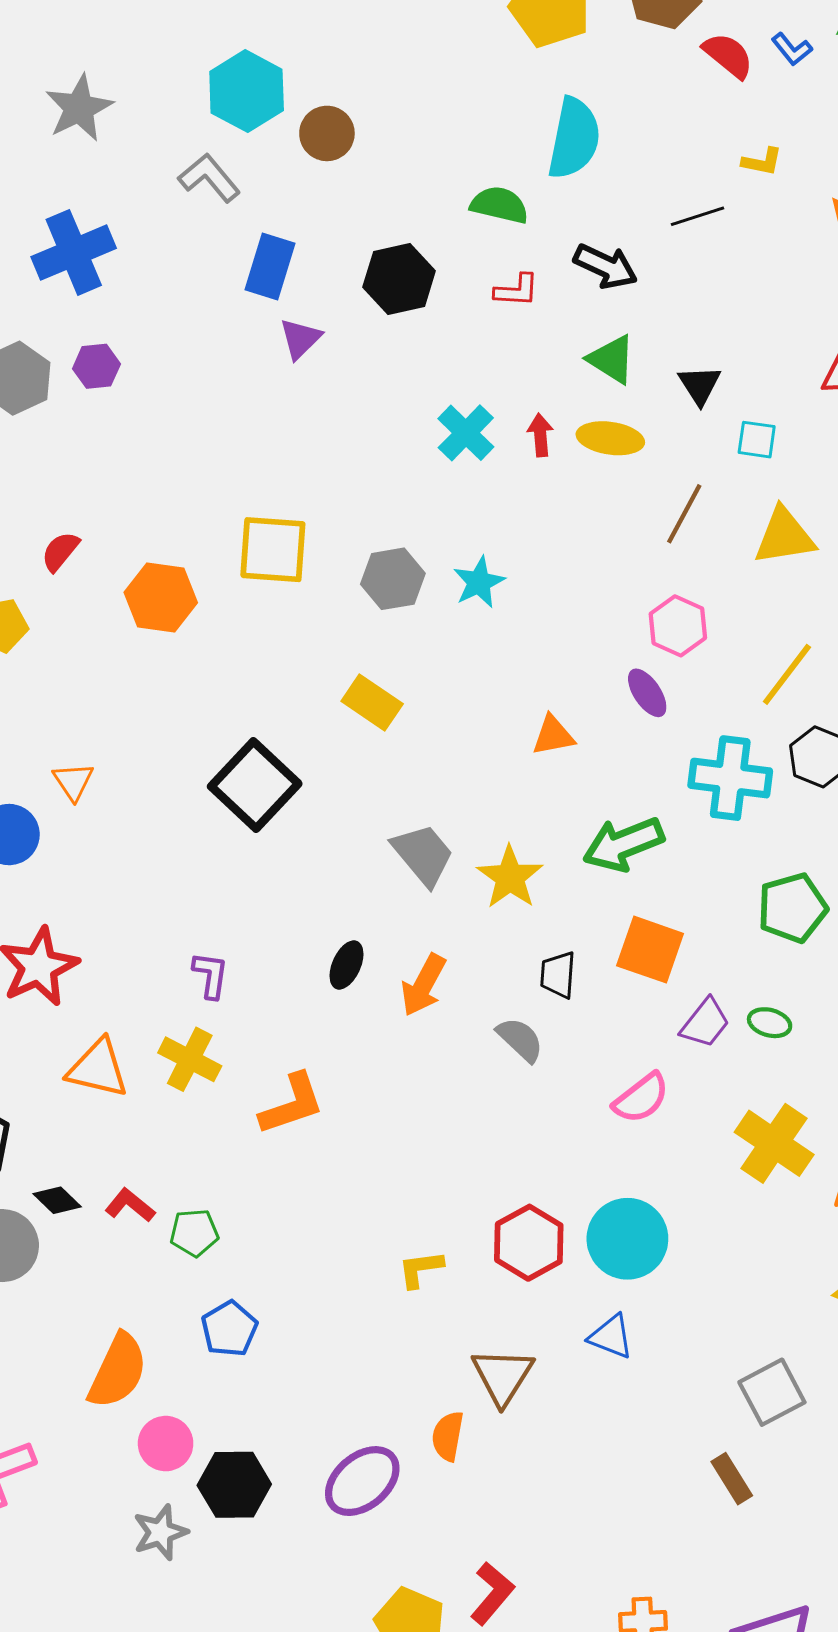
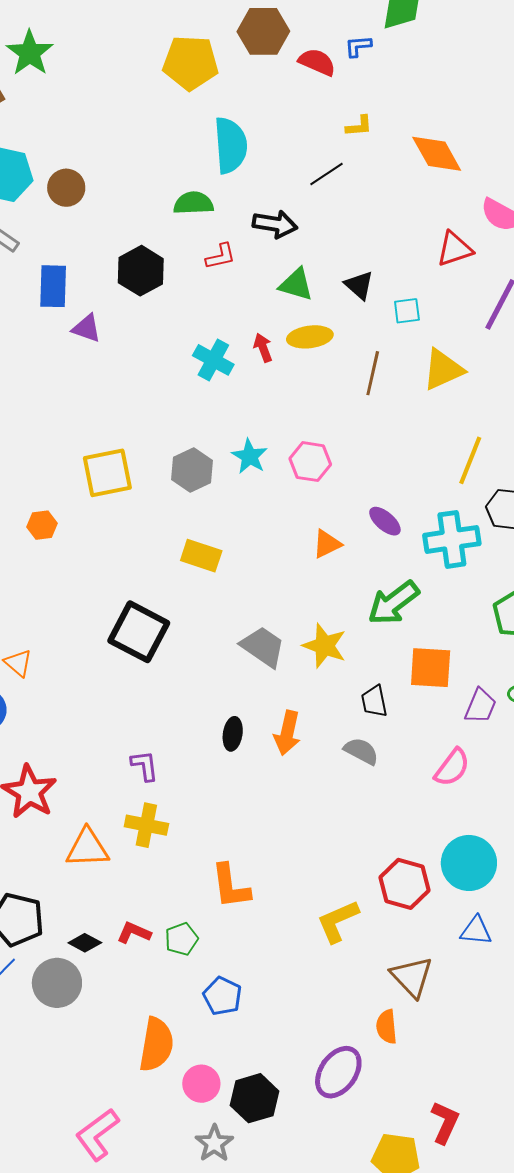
blue L-shape: (792, 49) -> (358, 46), turned 140
purple triangle: (300, 339) -> (86, 328), turned -40
orange hexagon: (161, 598) -> (42, 525), size x0.6
pink hexagon: (678, 626) -> (310, 462), moved
purple ellipse: (647, 693) -> (385, 521), moved
orange L-shape: (292, 1104) -> (231, 886), moved, turned 117
yellow L-shape: (420, 1269) -> (338, 921), size x1.4

